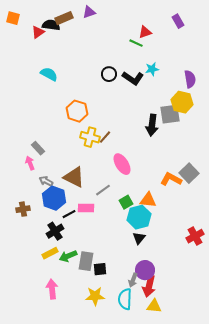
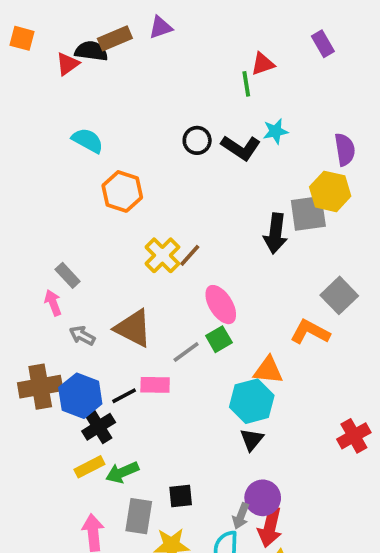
green line: (136, 43) -> (246, 84), turned 56
orange hexagon: (77, 111) -> (122, 191), moved
yellow cross: (90, 137) -> (162, 255), turned 30
gray square: (189, 173) -> (339, 295), moved
blue hexagon: (54, 198) -> (80, 396), moved
green square: (126, 202) -> (219, 339), moved
brown cross: (23, 209) -> (40, 387), size x1.6
gray rectangle: (86, 261) -> (139, 516), moved

